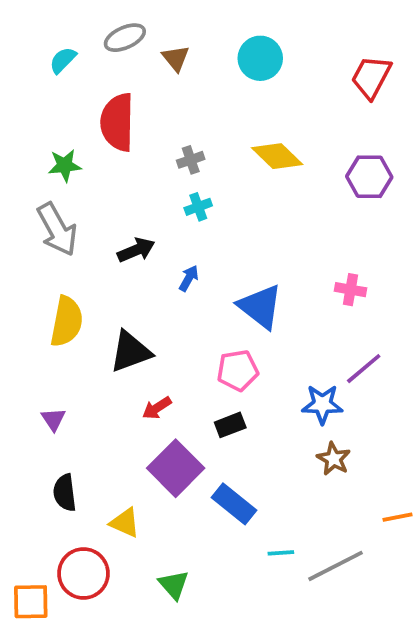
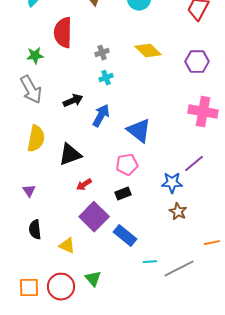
blue arrow: (189, 278) -> (101, 116), size x1.6
pink cross: (350, 290) -> (203, 112), moved, size x1.8
red circle: (83, 573) -> (61, 287), moved
orange square: (31, 602) -> (29, 288), moved

